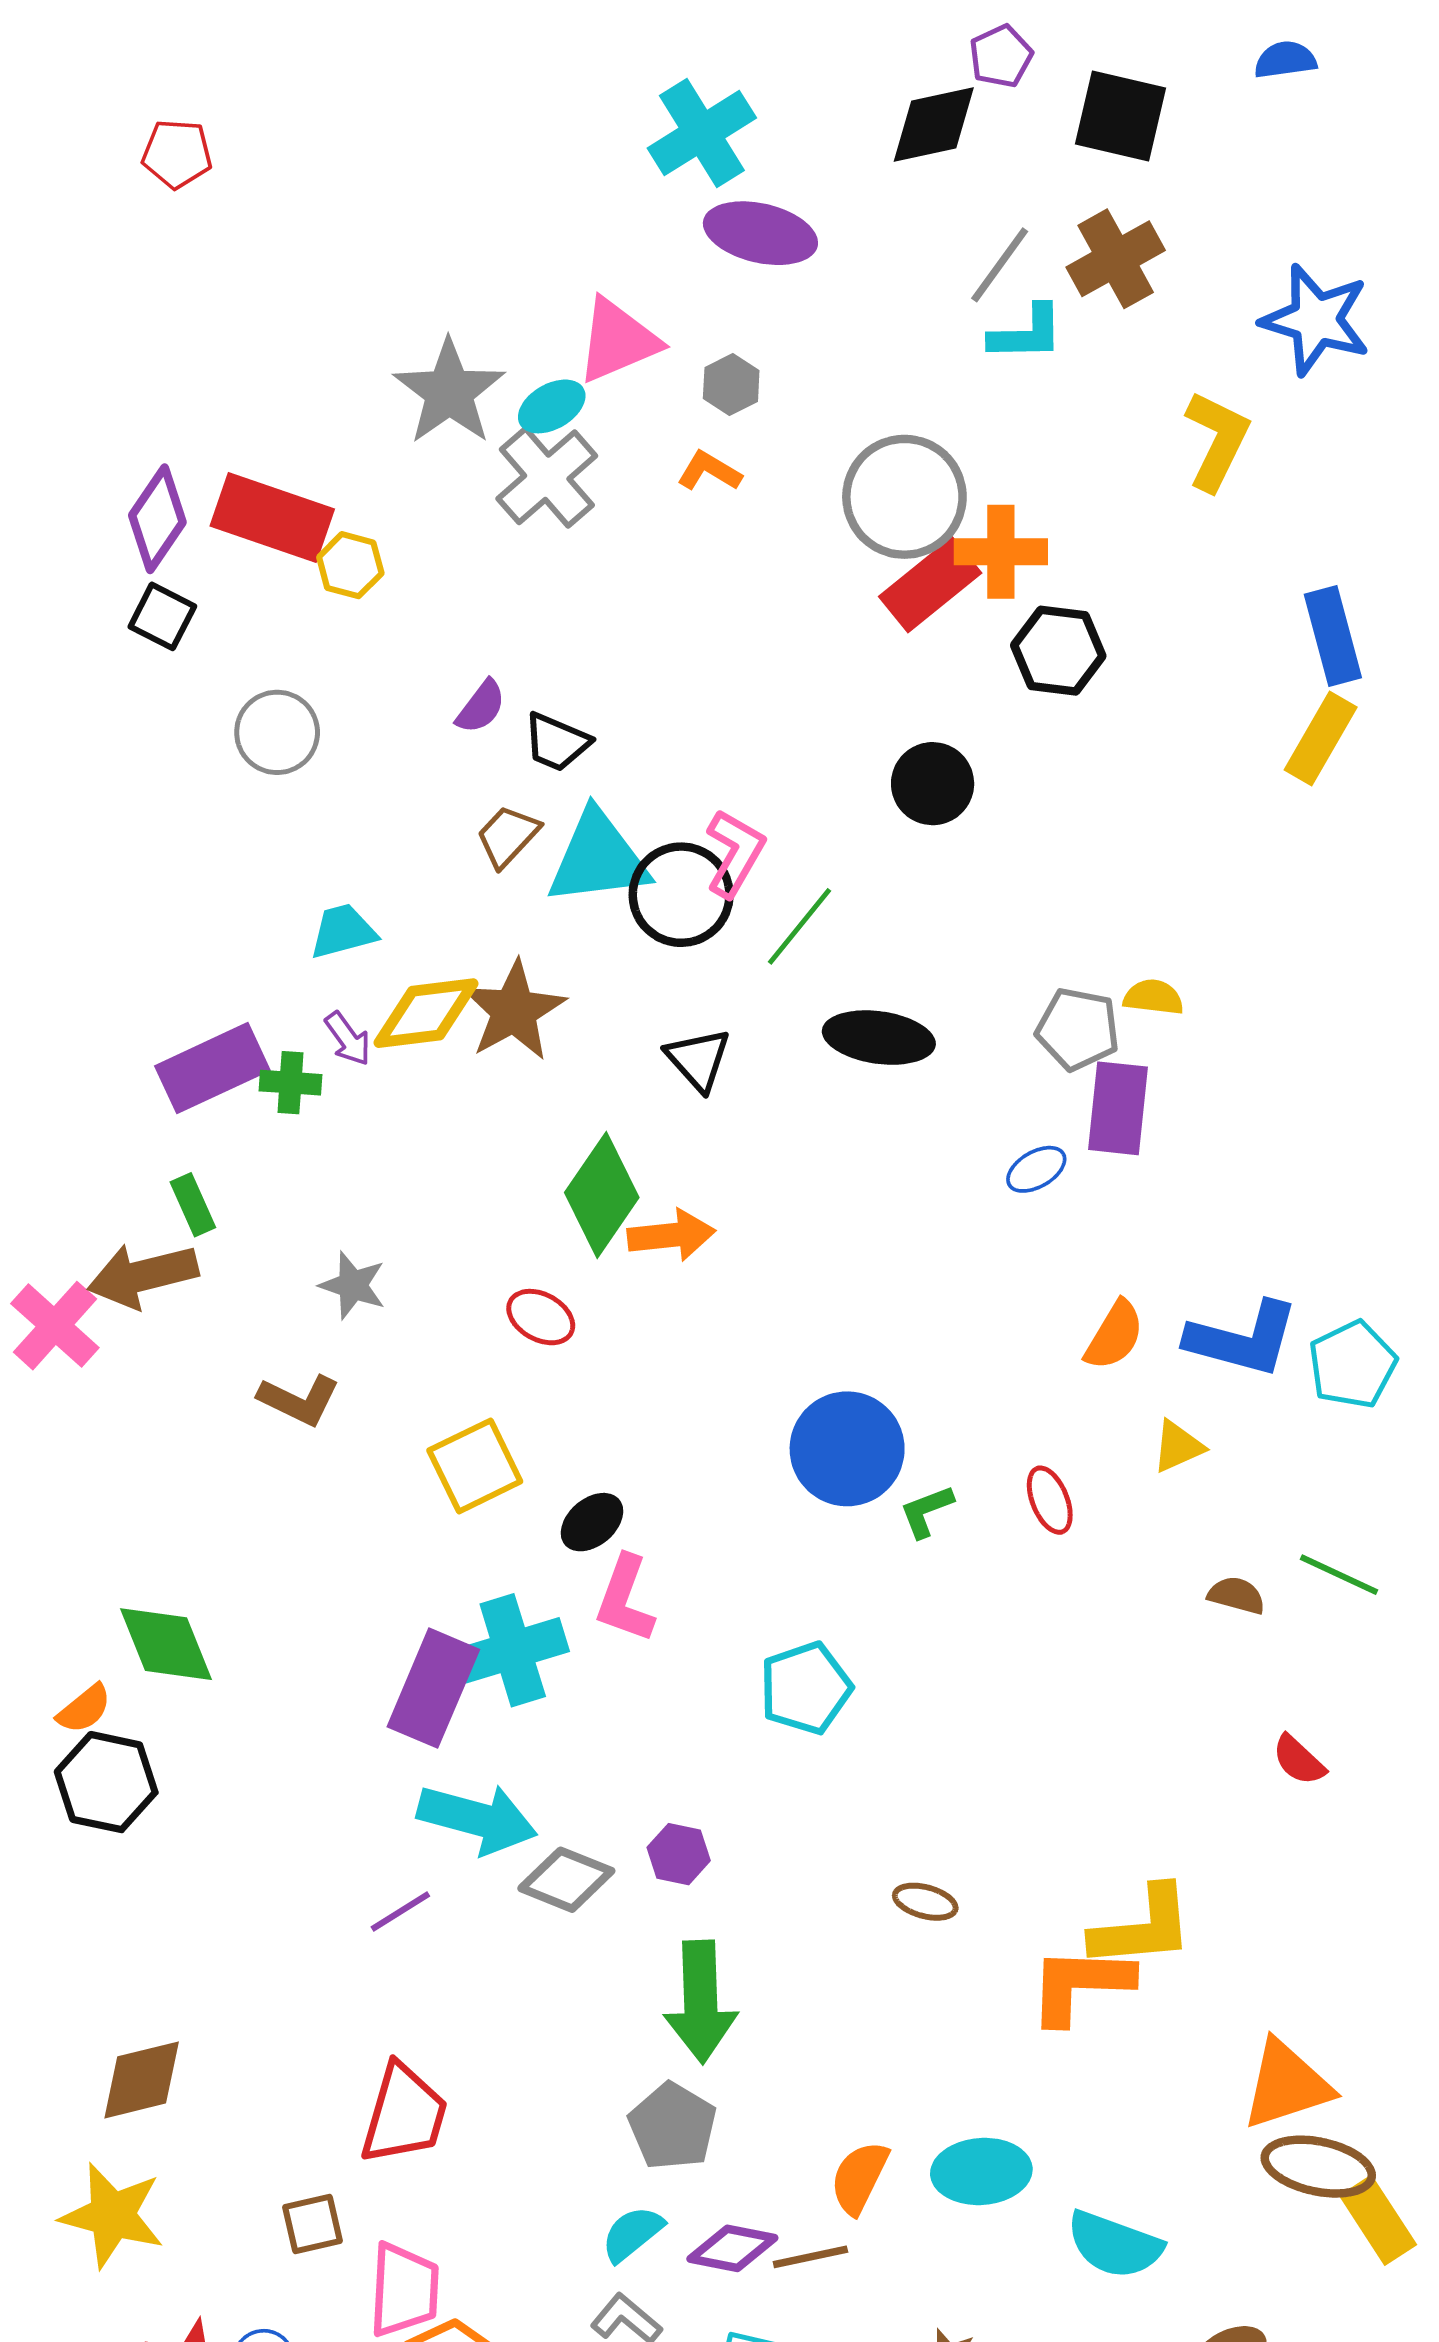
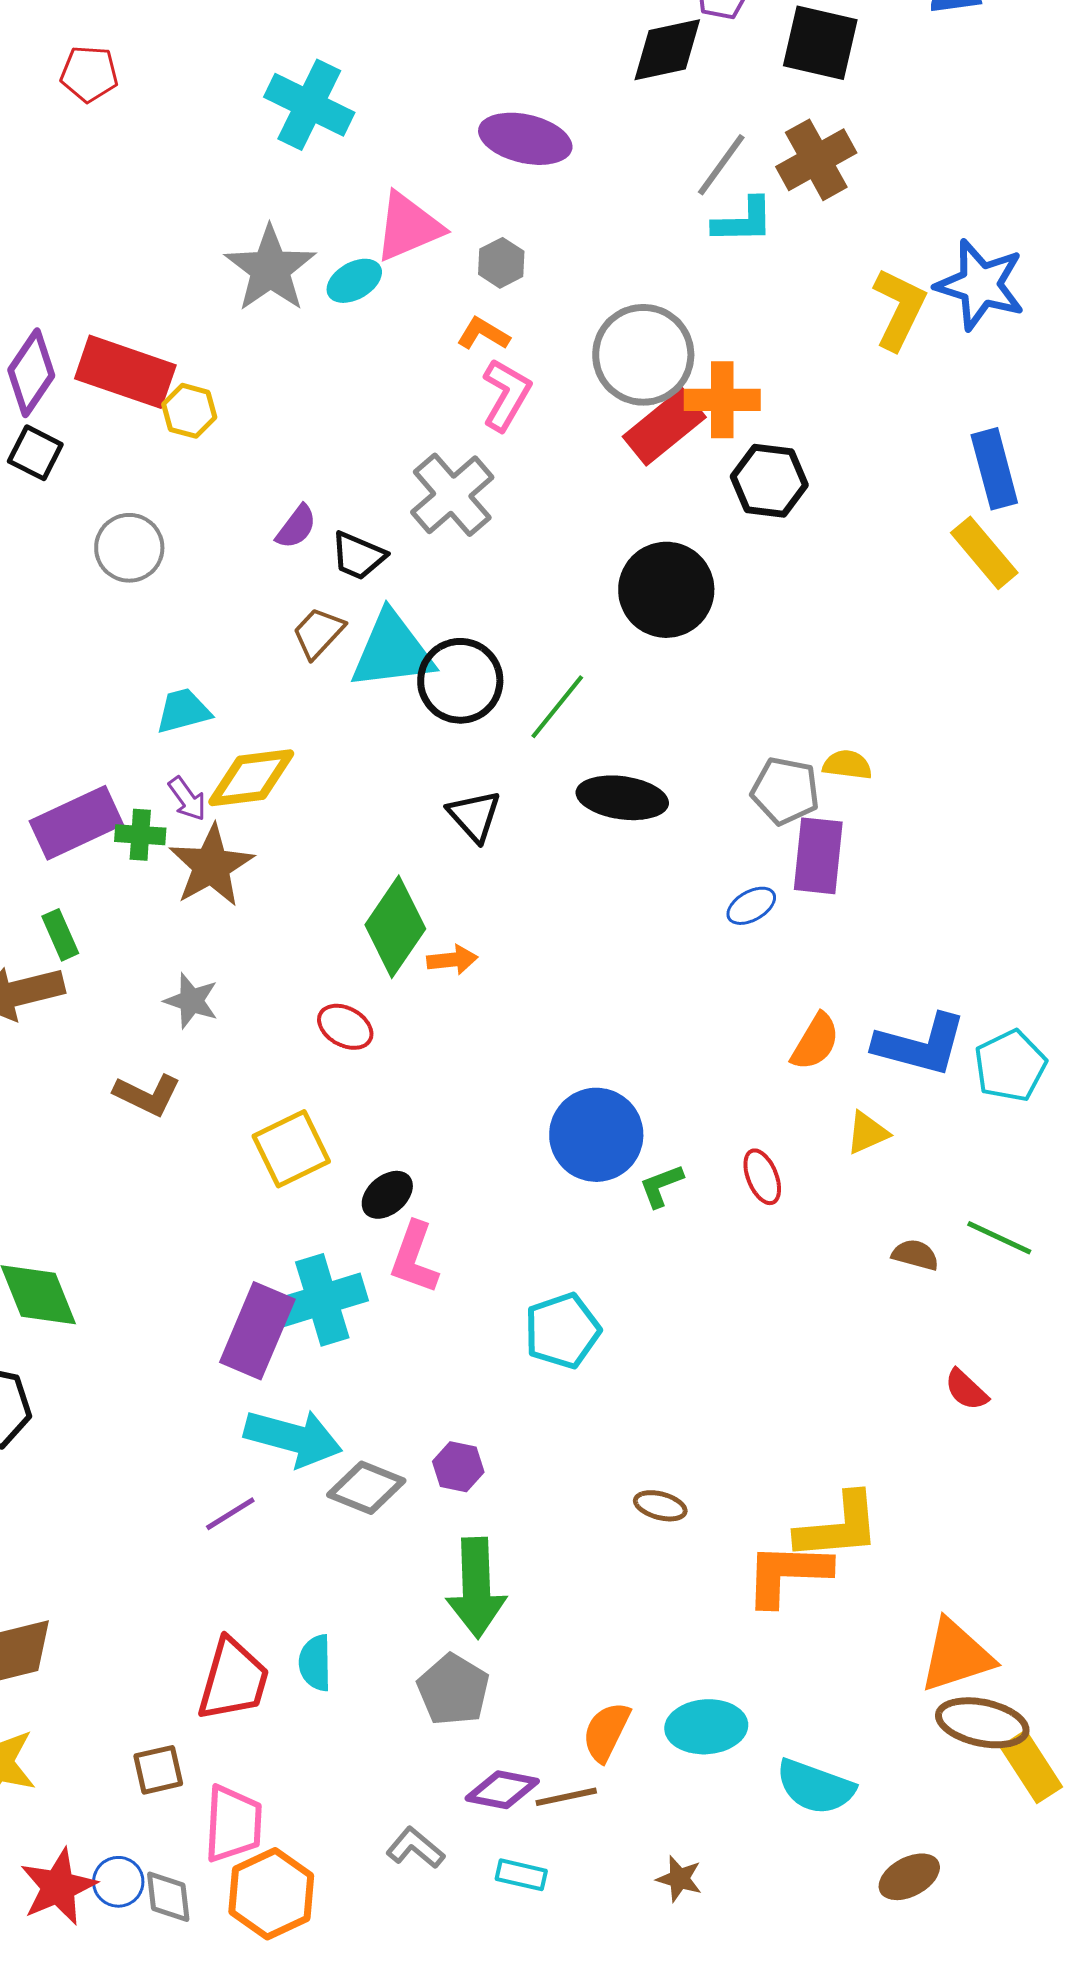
cyan cross: (702, 133) -> (309, 105), moved, turned -32
red pentagon: (177, 154) -> (89, 74), moved
blue star: (1316, 320) -> (980, 285), moved
gray cross: (547, 477) -> (452, 495), moved
yellow rectangle: (1321, 738) -> (984, 553), turned -70
black circle: (933, 784) -> (666, 590), size x1.4
pink L-shape: (735, 853) -> (506, 395), moved
brown star: (514, 1011) -> (211, 866), moved
orange arrow: (671, 1235) -> (452, 960), size x0.7
cyan semicircle: (632, 2234) -> (315, 1663), moved, turned -52

